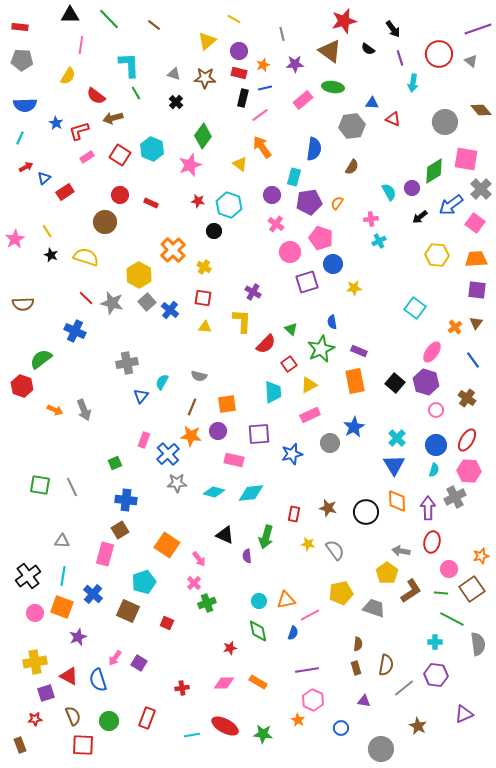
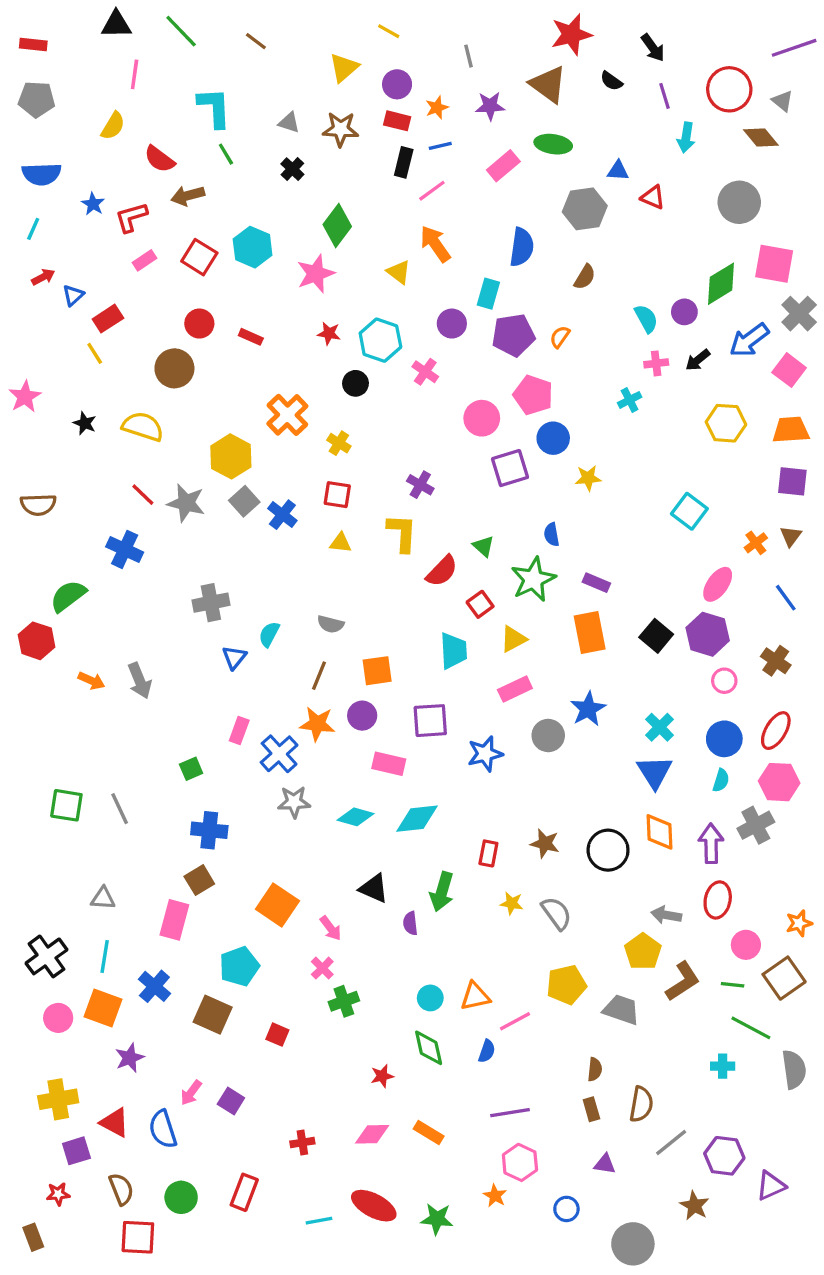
brown diamond: (481, 110) -> (761, 137), moved
pink cross: (371, 219) -> (656, 363), moved
pink cross: (276, 224) -> (425, 372), moved
yellow line: (47, 231) -> (95, 353), moved
purple hexagon: (436, 675) -> (724, 1156), moved

